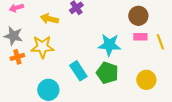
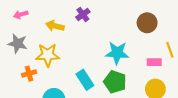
pink rectangle: (140, 37) -> (154, 62), moved
orange cross: (17, 57) -> (29, 74), moved

